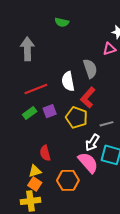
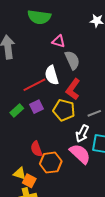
green semicircle: (62, 22) -> (39, 17), size x1.6
pink triangle: (109, 49) -> (59, 41), moved, turned 40
red line: (36, 89) -> (34, 85), moved
yellow triangle: (35, 171) -> (20, 174), moved, turned 40
orange hexagon: (68, 180) -> (51, 163), moved

